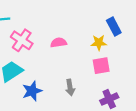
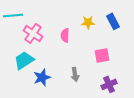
pink semicircle: (59, 43) -> (65, 35), turned -80
yellow star: (99, 43) -> (88, 22), moved

